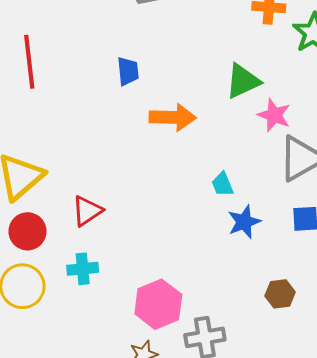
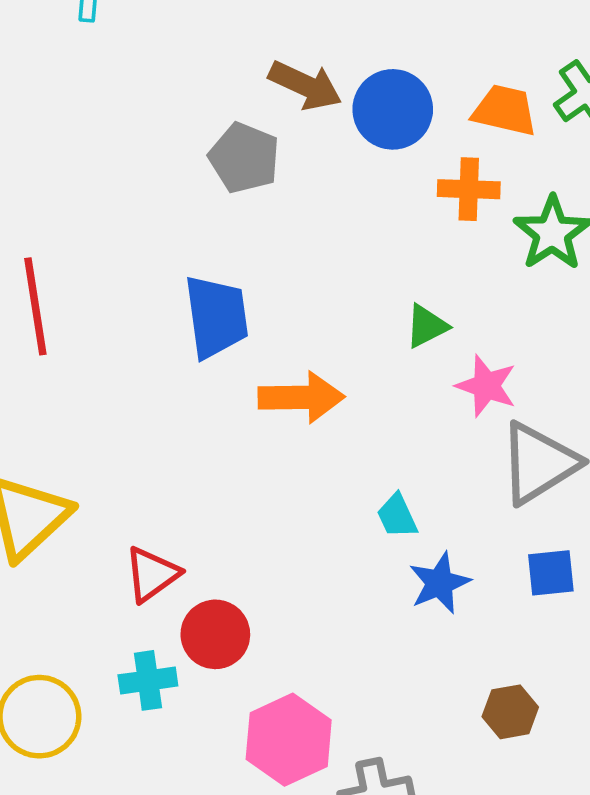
blue trapezoid: (128, 71) -> (216, 317), size x1.6
green triangle: (243, 81) -> (427, 326), size x0.7
red circle: (27, 231) -> (215, 634), moved

